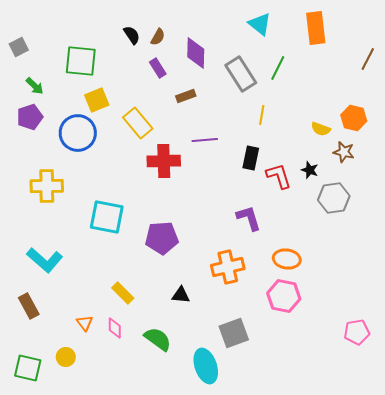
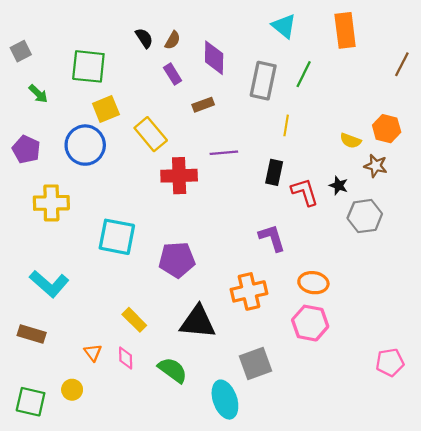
gray rectangle: (241, 74) -> (263, 81), turned 44
purple pentagon: (30, 117) -> (26, 149), moved, turned -30
black triangle: (181, 295) -> (198, 322), size x1.8
brown rectangle: (29, 306) -> (32, 334), turned -45

